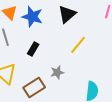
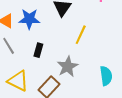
gray star: (57, 72) -> (68, 67), size x1.5

